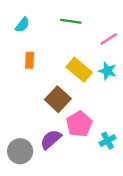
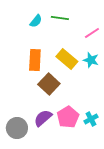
cyan semicircle: (22, 25) -> (36, 21), moved
orange rectangle: (30, 60) -> (35, 60), moved, size x1.5
pink pentagon: (79, 124) -> (68, 117), moved

